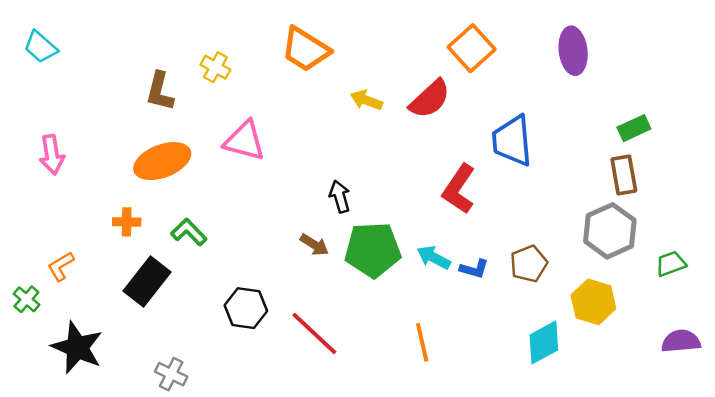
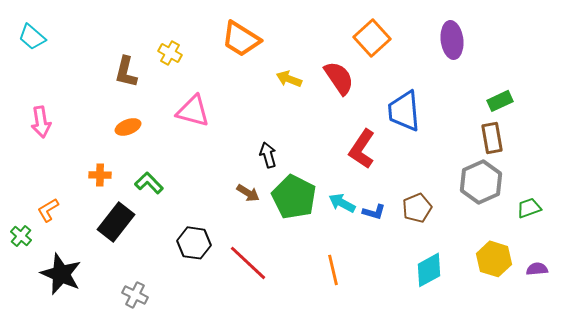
red semicircle: (430, 99) -> (339, 78), turned -81
orange ellipse: (162, 161) -> (128, 127), size x0.6
green pentagon: (373, 250) -> (294, 197), turned 30
yellow hexagon: (593, 302) -> (494, 259), moved
purple semicircle: (681, 341) -> (537, 269), size x0.7

